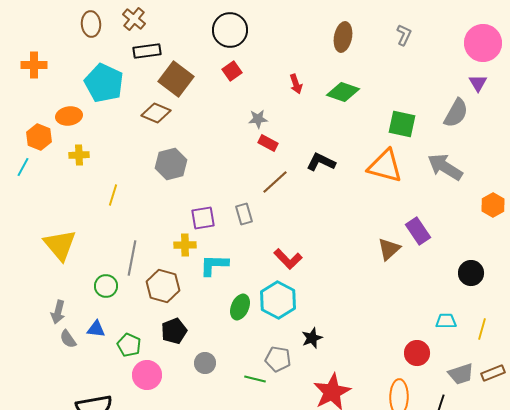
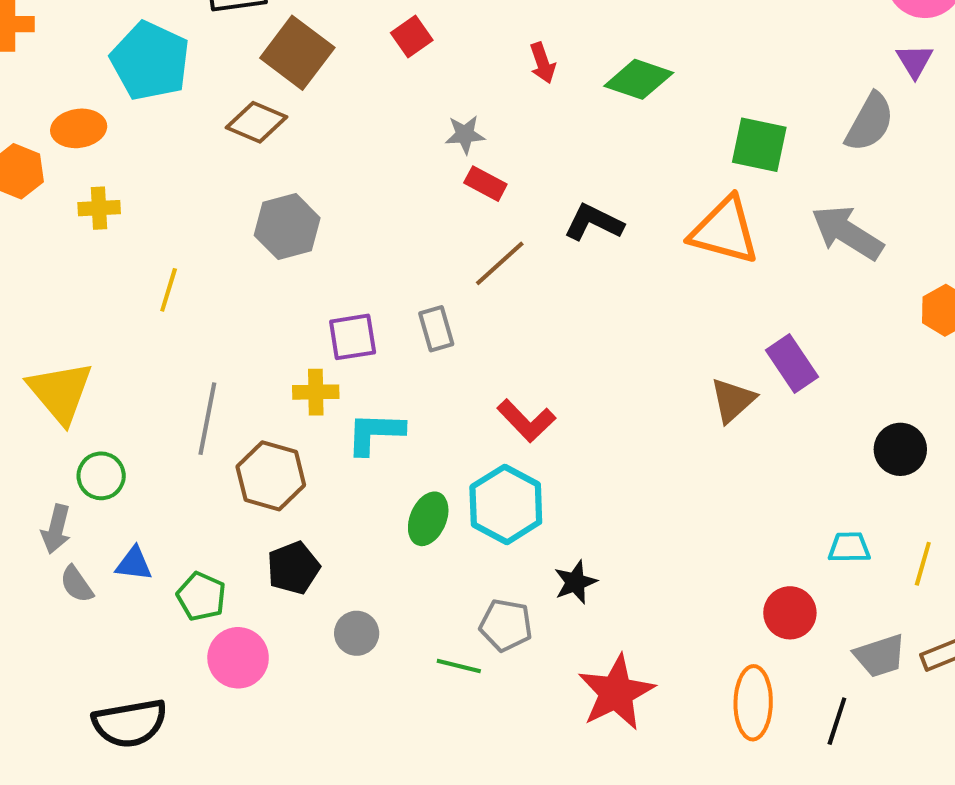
green circle: (106, 286) -> (101, 476), moved

